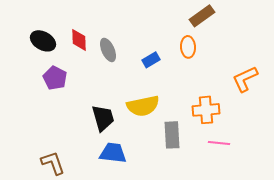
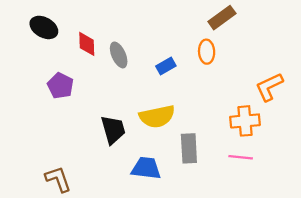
black ellipse: (43, 41) -> (44, 27), moved
orange cross: (206, 110) -> (245, 121), moved
blue trapezoid: (113, 153) -> (146, 168), moved

